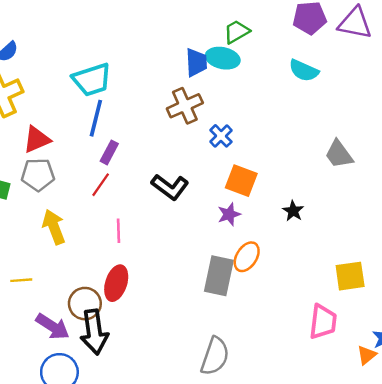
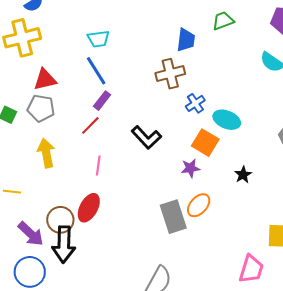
cyan ellipse: (223, 58) -> (227, 120), moved
cyan trapezoid: (92, 80) -> (98, 39), size x0.7
blue line: (96, 118) -> (96, 71), turned -56
gray rectangle: (219, 276) -> (173, 217), turned -40

